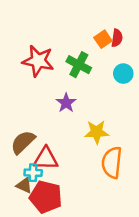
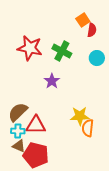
orange square: (103, 39) -> (83, 20), moved
yellow star: (97, 132) -> (80, 116), moved
orange semicircle: (112, 163) -> (88, 128), size x0.7
cyan cross: (33, 173) -> (18, 131), moved

